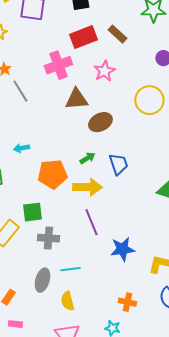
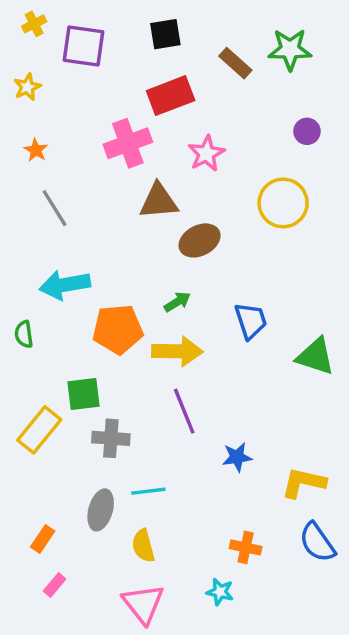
brown rectangle: (117, 34) -> (235, 63), moved
gray line: (20, 91) -> (55, 208), moved
cyan arrow: (21, 148) -> (65, 285), size x1.8
blue trapezoid: (118, 164) -> (251, 321), moved
blue star: (122, 249) -> (237, 457), size x0.7
pink rectangle: (15, 324) -> (55, 585), turned -56

